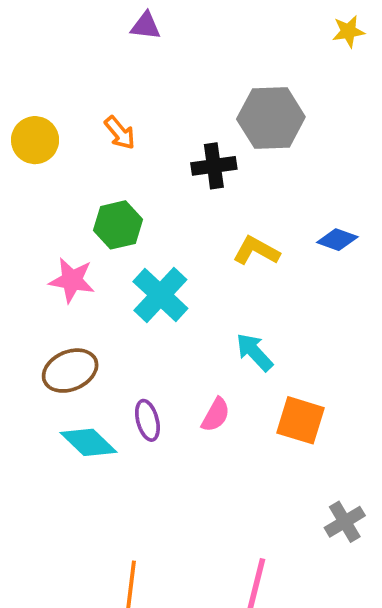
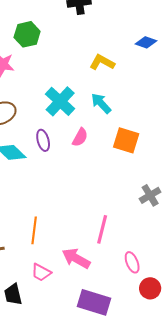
yellow L-shape: (256, 251) -> (102, 62), moved
cyan cross: (160, 295) -> (60, 101), moved

